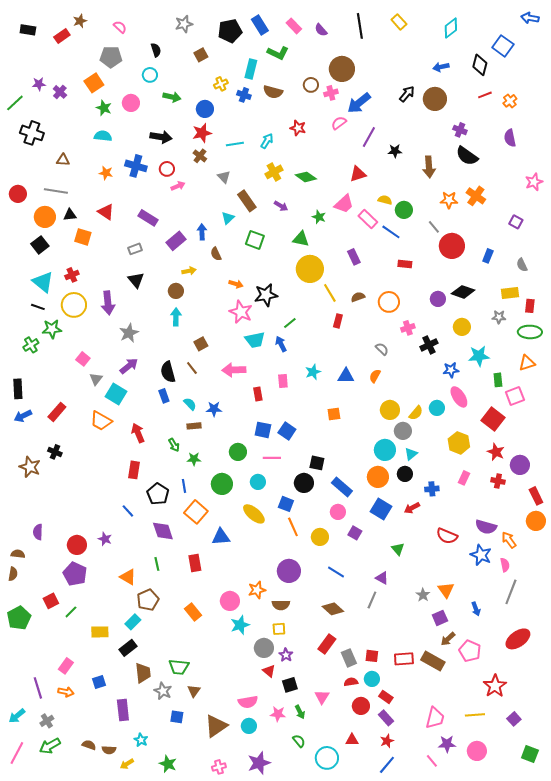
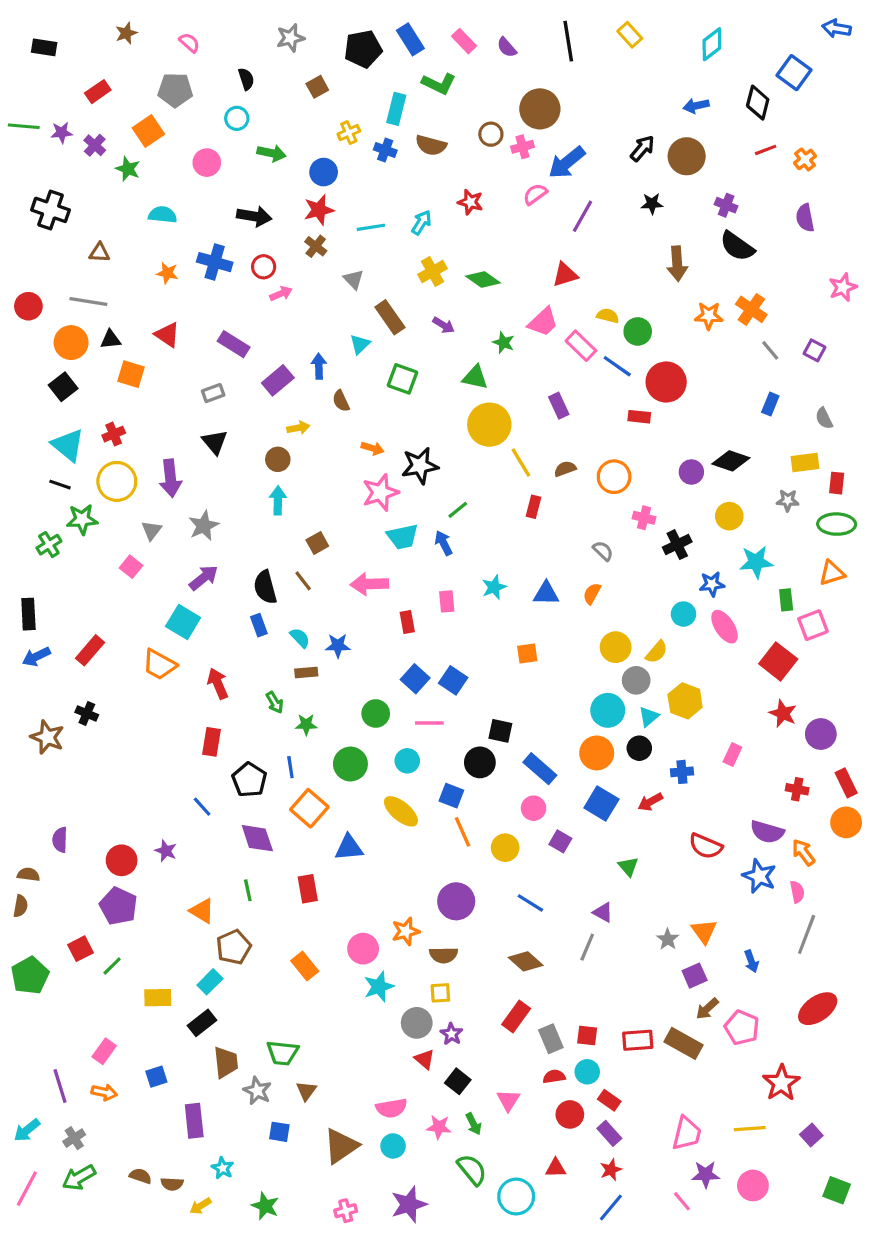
red rectangle: (62, 36) -> (98, 92), moved
green line: (15, 103) -> (24, 126), moved, turned 48
green star: (104, 108) -> (128, 169), moved
black star: (395, 151) -> (652, 204), moved
gray line: (434, 227) -> (770, 350), moved
red circle: (452, 246) -> (666, 382), moved
pink star: (241, 312) -> (380, 492), turned 30
pink cross: (408, 328) -> (644, 518), turned 32
gray triangle: (96, 379) -> (152, 530), moved
cyan circle: (437, 408) -> (683, 614), moved
blue square: (263, 430) -> (415, 679), turned 30
yellow hexagon: (459, 443) -> (685, 701), moved
red cross: (498, 481) -> (797, 789), moved
black square: (290, 685) -> (458, 1081), turned -35
green semicircle: (299, 741) -> (472, 1170), size x1.5

